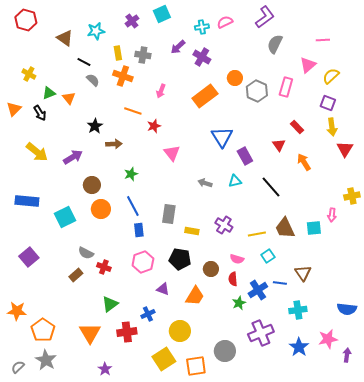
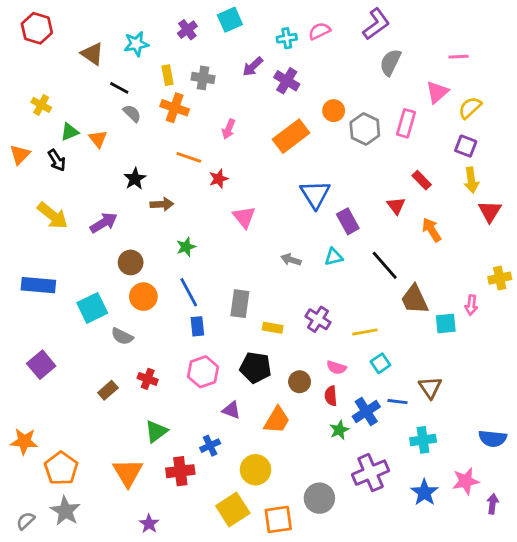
brown trapezoid: (285, 228) -> (415, 299), moved
gray semicircle: (86, 253) -> (122, 336), moved

